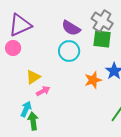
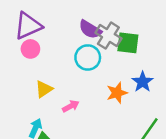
gray cross: (102, 21) -> (108, 36), moved
pink circle: (13, 48) -> (30, 49), moved
pink arrow: (43, 91) -> (71, 106), moved

